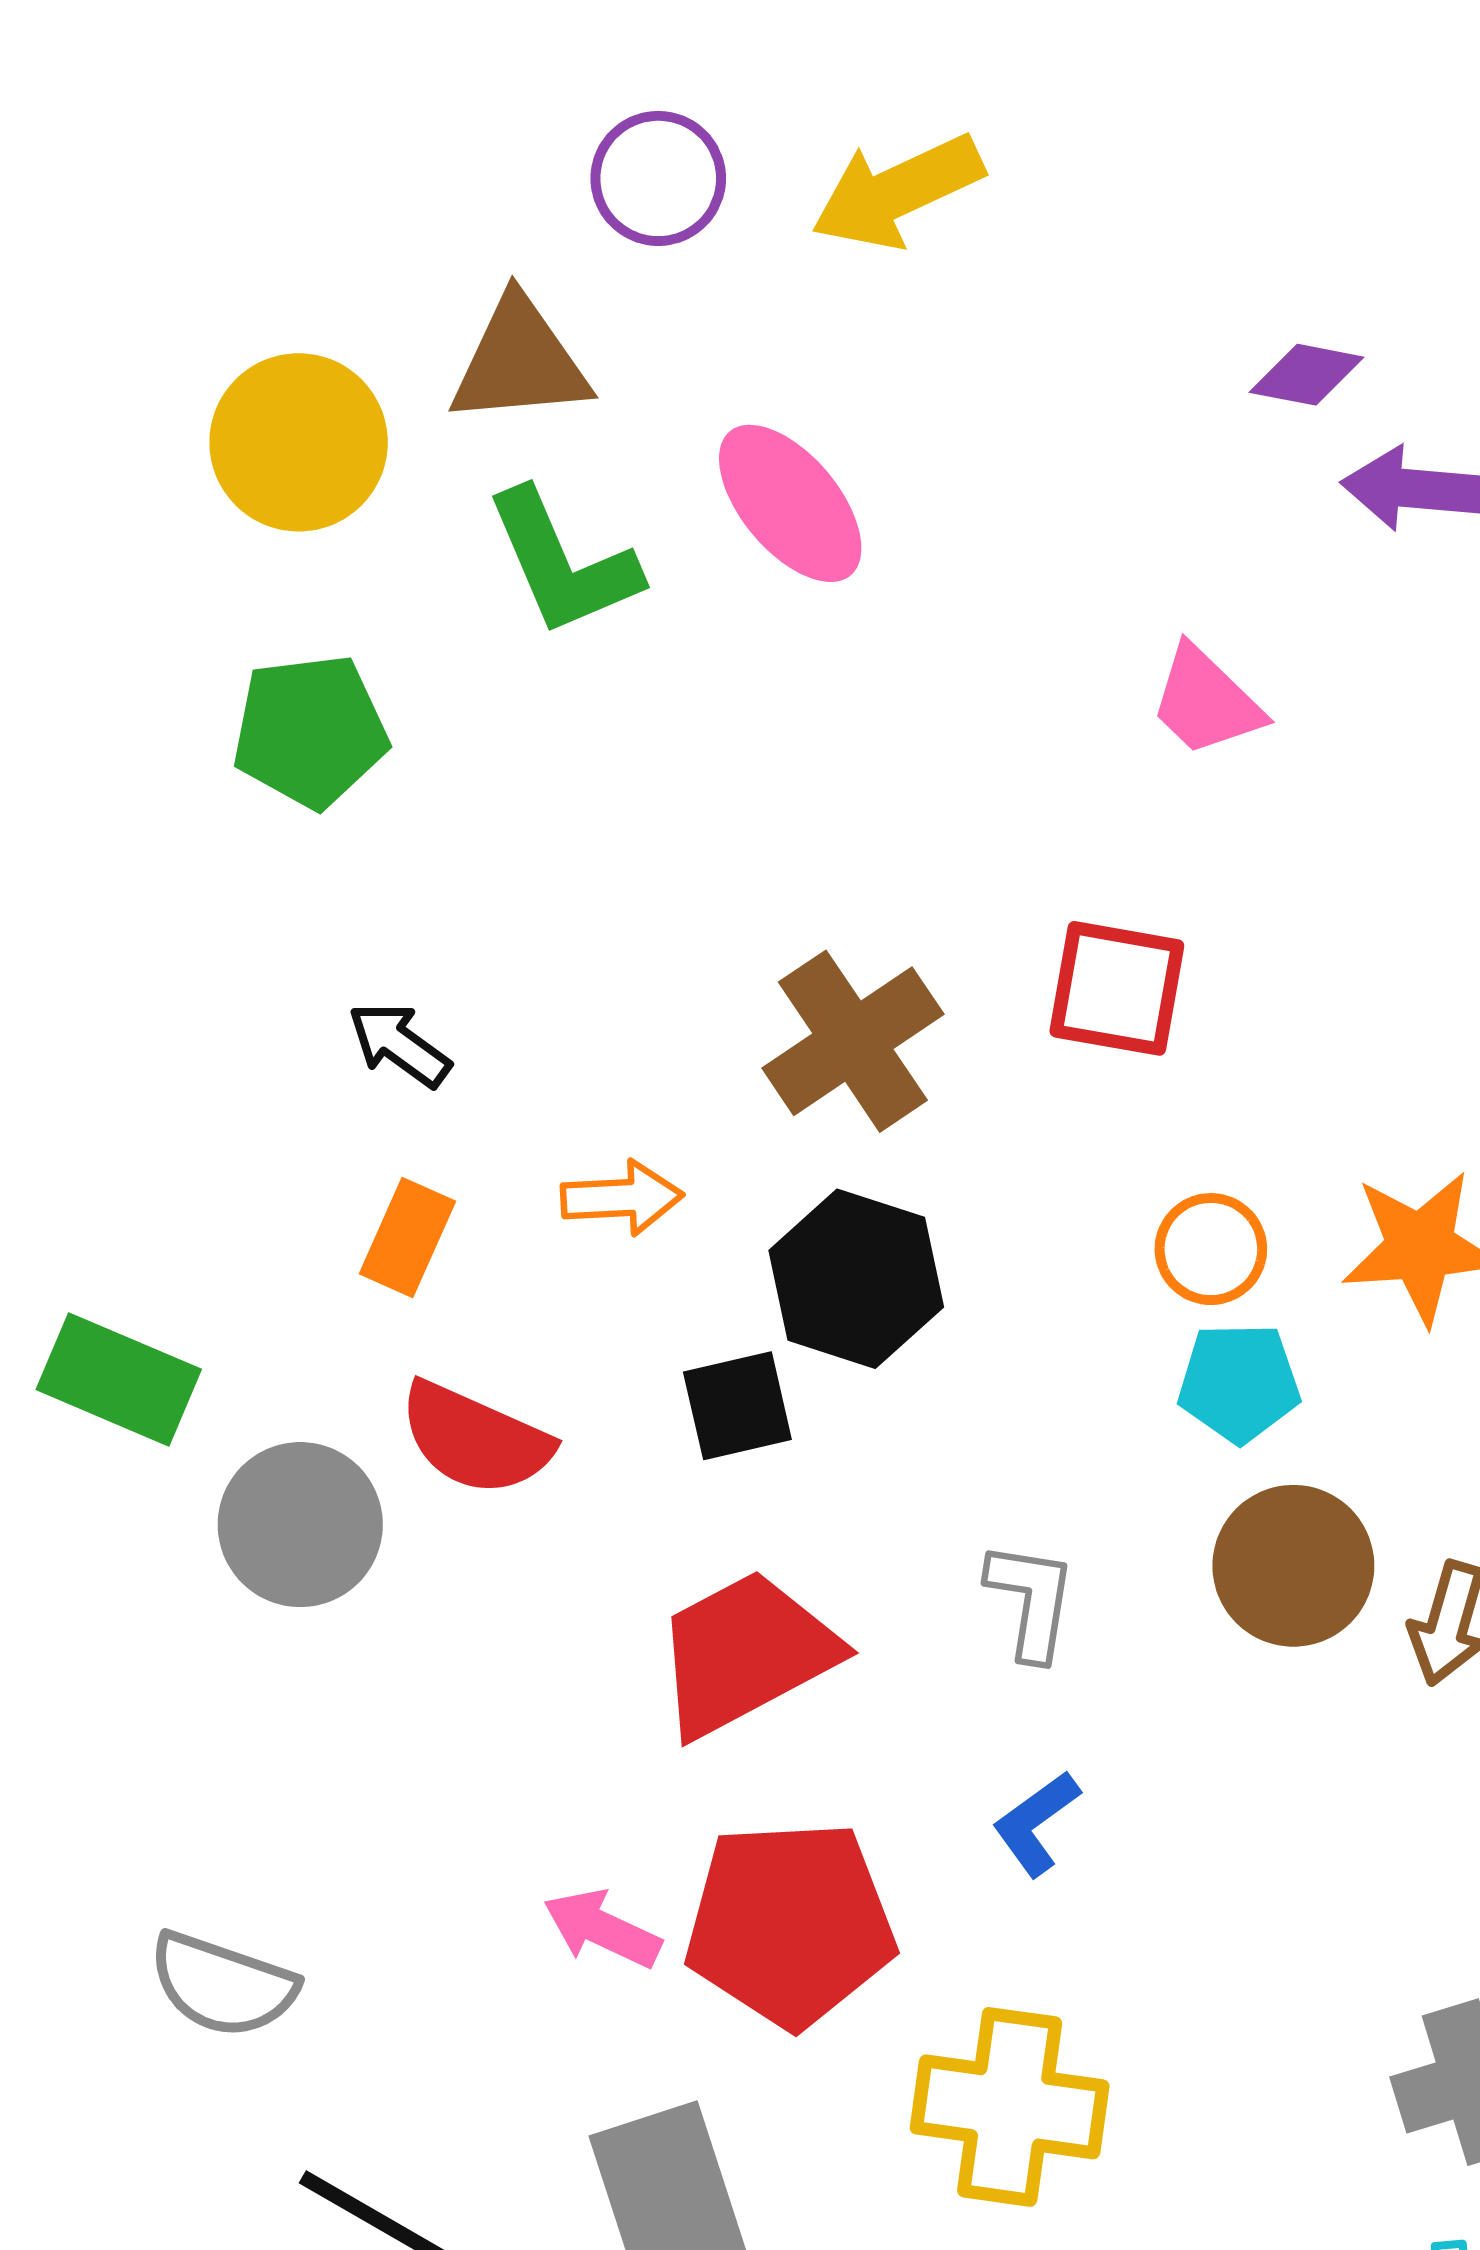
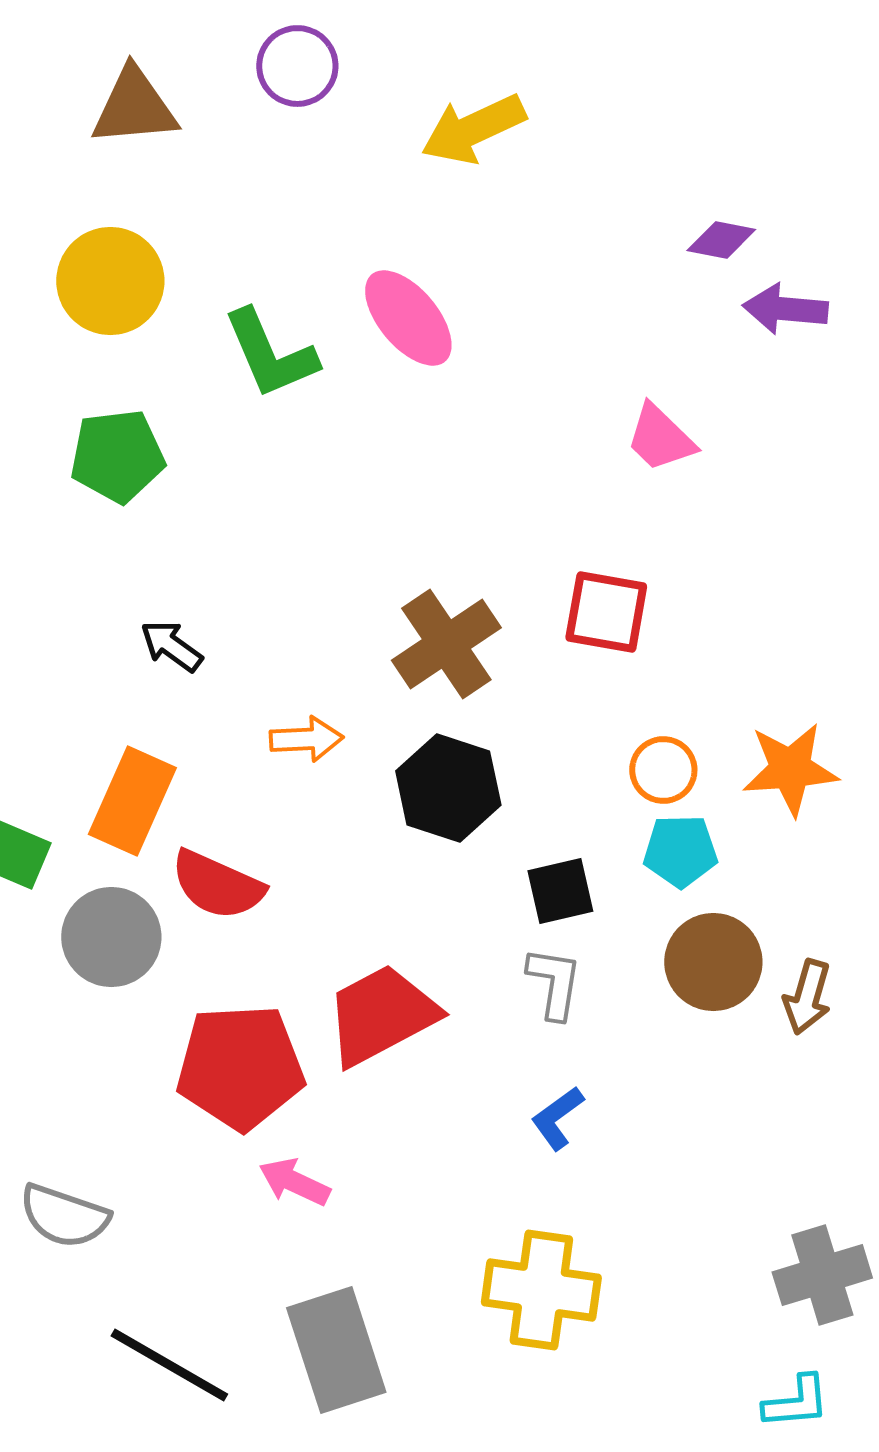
purple circle: (658, 178) -> (297, 66), moved
brown triangle: (520, 362) -> (134, 107), moved
orange rectangle: (407, 1238) -> (132, 801), moved, size x1.5
black square: (737, 1406) -> (560, 891), moved
red pentagon: (790, 1924) -> (240, 1067), moved

